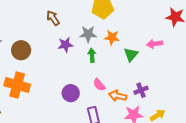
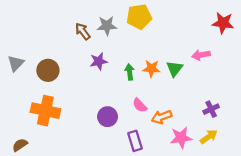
gray star: (88, 34) -> (107, 26), moved
orange star: (112, 37) -> (151, 69), moved
purple cross: (141, 90) -> (211, 109), moved
orange arrow: (118, 96) -> (162, 117), turned -30

